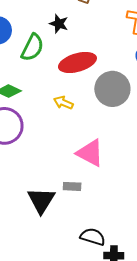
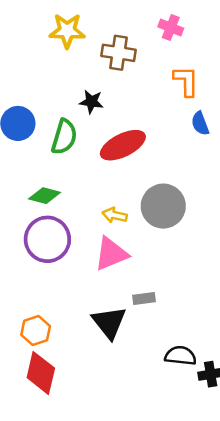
gray circle: (112, 89) -> (163, 206), moved
yellow arrow: (63, 103) -> (115, 215), moved
pink triangle: (90, 153) -> (111, 254), moved, turned -40

